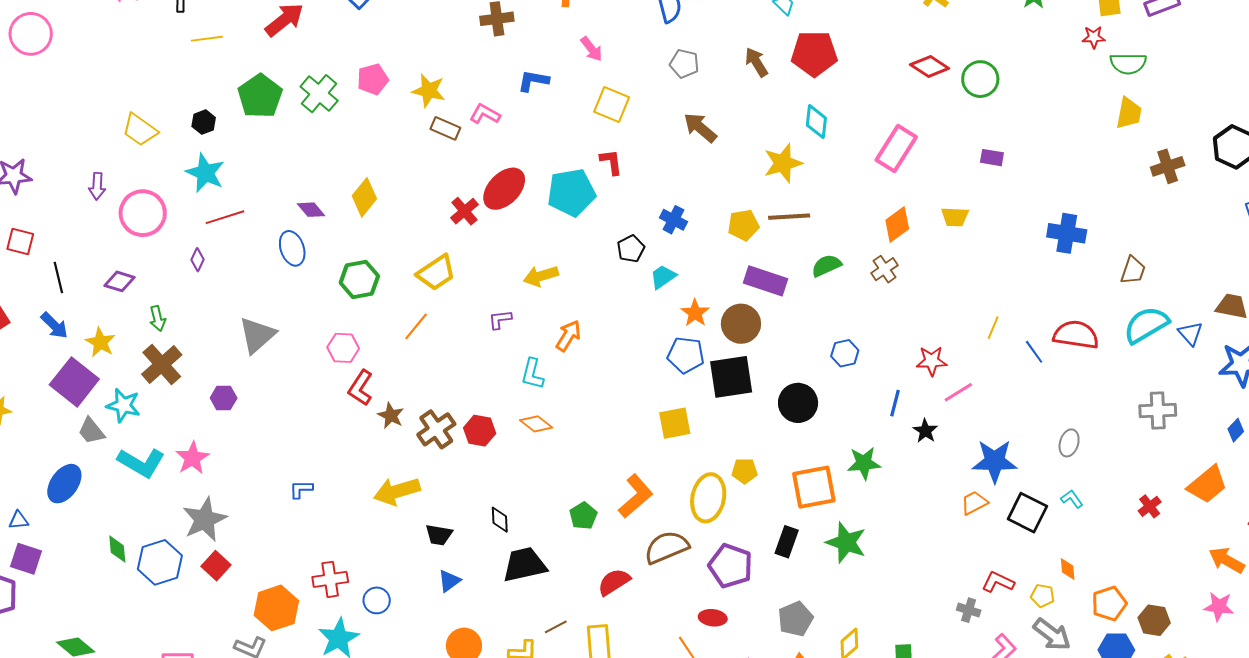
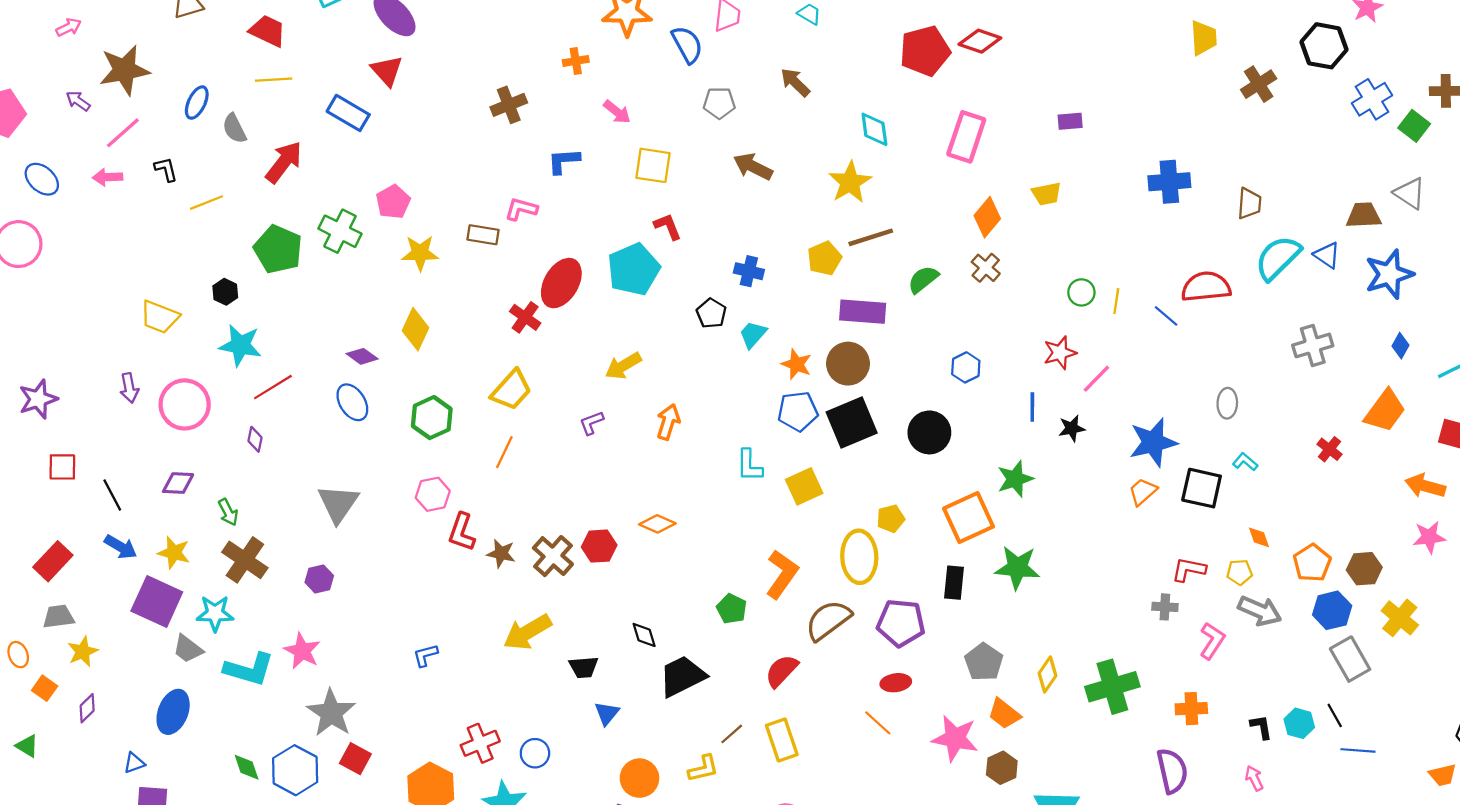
red pentagon: (814, 54) -> (925, 51), moved
green circle: (980, 79) -> (1081, 292), moved, size x0.7
yellow star: (429, 91) -> (420, 253), moved
cyan L-shape: (532, 374) -> (749, 465), moved
black star: (925, 431) -> (1072, 428), turned -30

